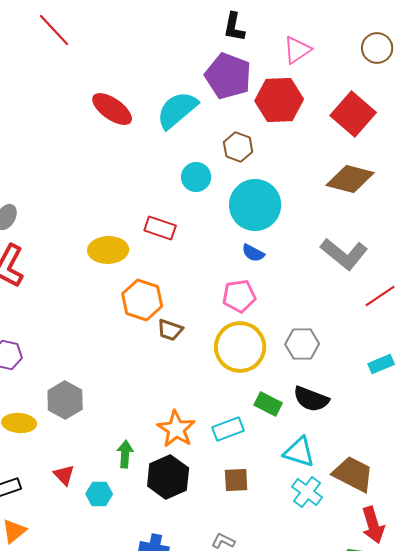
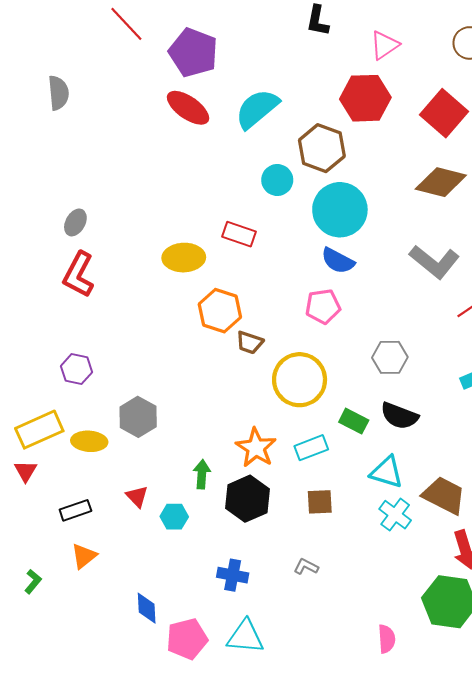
purple pentagon: (228, 76) -> (193, 53), moved
brown hexagon: (238, 147) -> (322, 148), size x1.5
blue semicircle: (253, 253) -> (338, 261), size x1.4
yellow circle: (240, 347) -> (300, 380), moved

